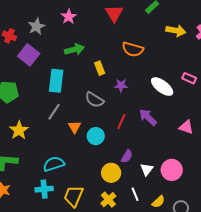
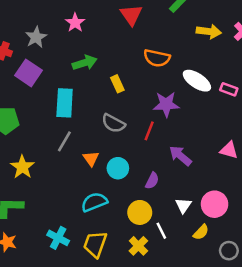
purple star: (121, 85) -> (166, 104), moved, size x1.5
white ellipse: (162, 87) -> (197, 81), moved
purple arrow: (148, 117) -> (180, 156), moved
red line: (121, 122) -> (149, 131), moved
purple semicircle: (127, 156) -> (152, 181), moved
cyan semicircle: (54, 164) -> (94, 202), moved
cyan cross: (44, 189) -> (58, 238), turned 36
white line: (135, 194) -> (161, 231), moved
yellow semicircle: (158, 202) -> (201, 232), moved

